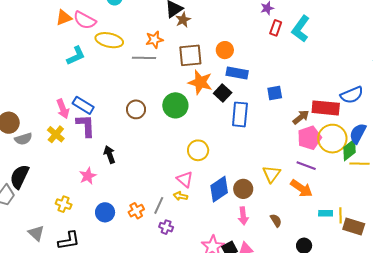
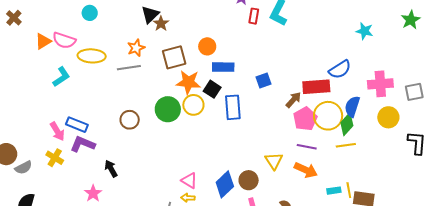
purple L-shape: (86, 126) -> (83, 144), turned -55
yellow circle: (198, 150) -> (193, 105), moved
yellow line: (359, 164) -> (346, 145), moved

